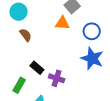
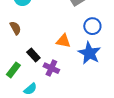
orange triangle: (62, 23) -> (63, 41), moved
brown semicircle: (26, 35) -> (15, 28), moved

